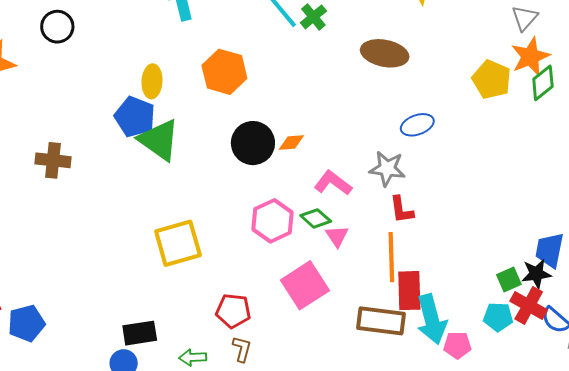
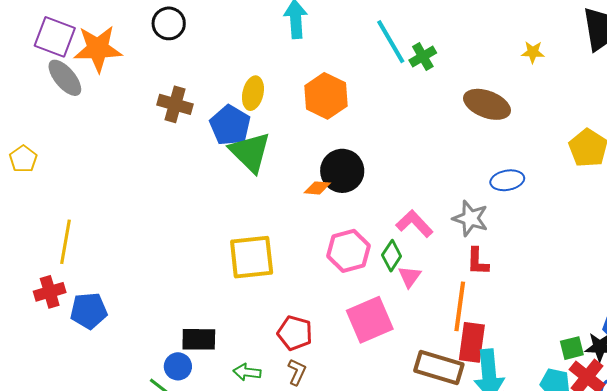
orange diamond: (291, 142) -> (317, 188), moved
brown cross: (53, 160) -> (175, 104), moved
green diamond: (316, 218) -> (392, 256), turned 72

